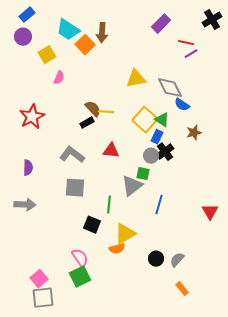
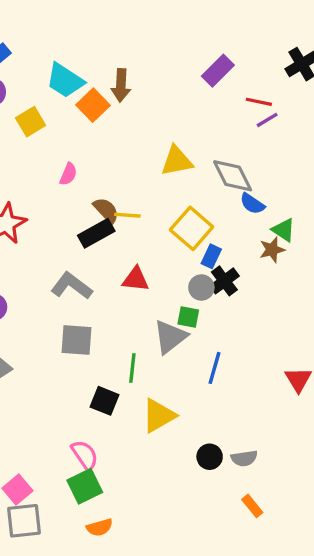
pink semicircle: (59, 78) -> (68, 174), moved
green triangle: (162, 120) -> (284, 230), moved
black rectangle: (87, 123) -> (96, 233), size x1.5
orange semicircle: (117, 249) -> (100, 527), moved
gray semicircle: (177, 260) -> (244, 458), turned -140

